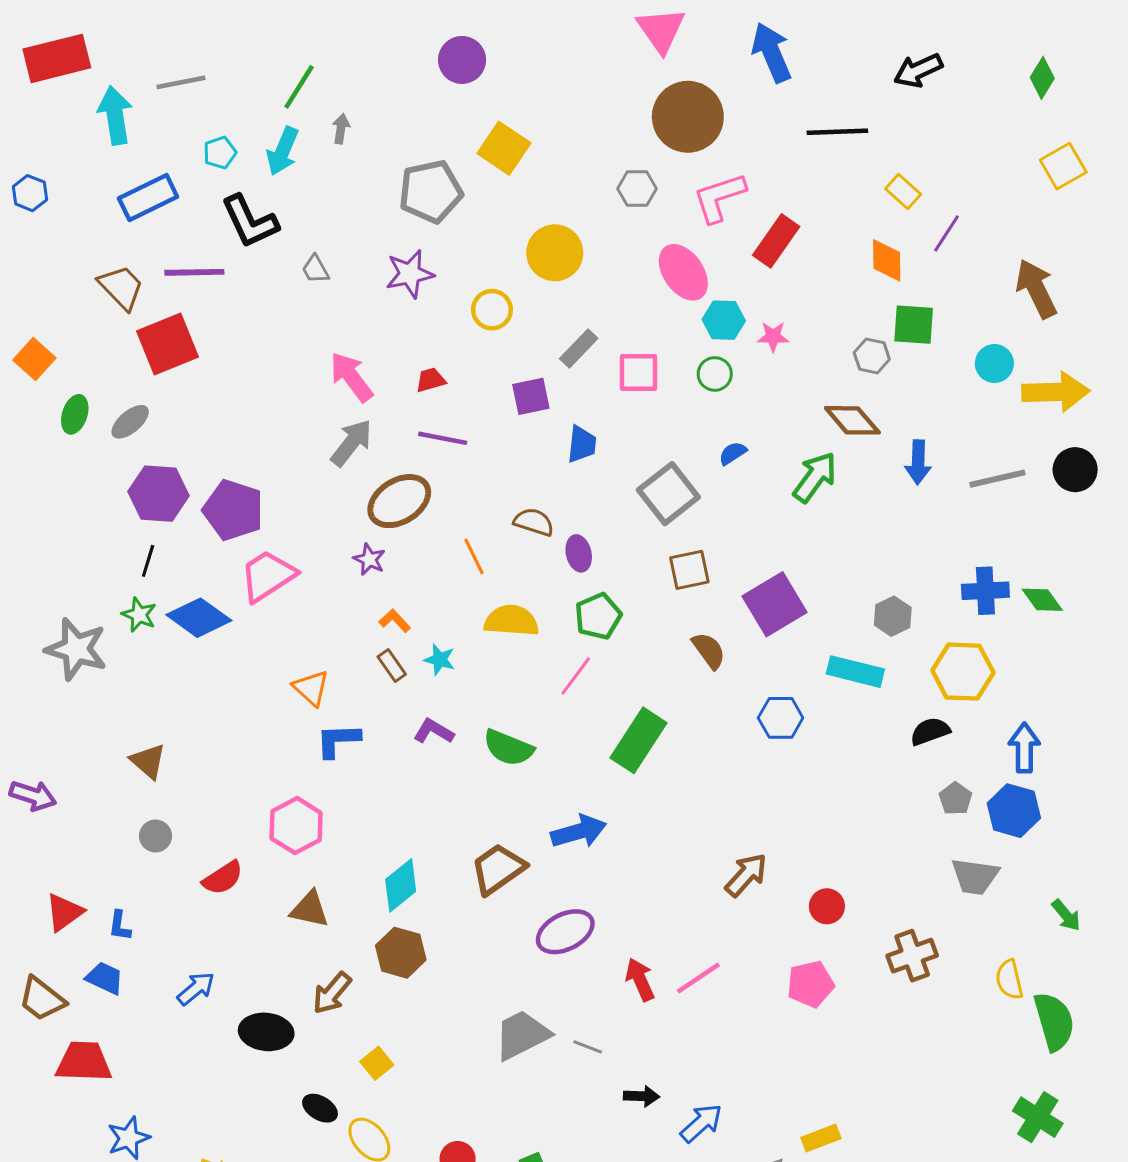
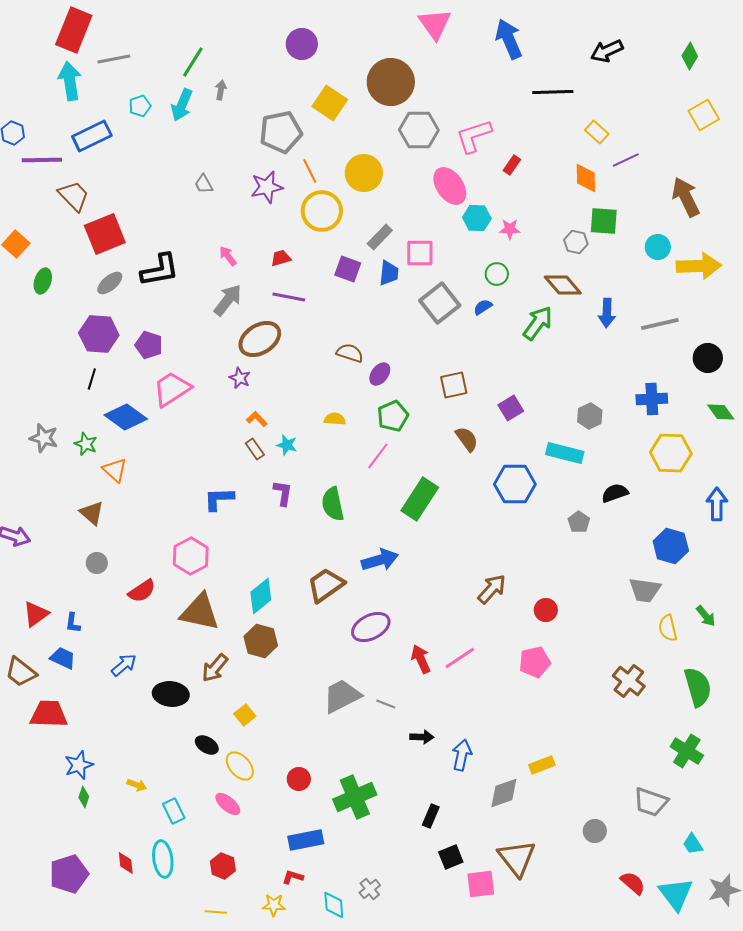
red rectangle: (57, 58) -> (74, 30), moved, turned -54
brown circle: (688, 117) -> (391, 82), moved
gray hexagon: (637, 189) -> (419, 130), size x1.5
black L-shape: (250, 221) -> (160, 270), moved, turned -75
purple line: (947, 233) -> (626, 160), turned 32
red rectangle: (776, 241) -> (512, 165), size x0.6
purple line: (194, 272) -> (42, 160), moved
yellow circle: (492, 310) -> (322, 211), size x1.5
green circle: (715, 374) -> (497, 274), moved
pink arrow: (351, 377) -> (228, 256), size x0.6
purple square: (531, 396) -> (348, 269), turned 32
gray ellipse: (130, 422) -> (110, 283), moved
blue trapezoid: (582, 444) -> (389, 273), moved
black circle: (1075, 470) -> (708, 358), moved
gray square: (668, 494) -> (440, 303), moved
purple pentagon: (233, 510) -> (149, 345), size x0.7
purple ellipse: (579, 553) -> (380, 374), turned 50
orange line: (474, 556) -> (310, 171), moved
green diamond: (1042, 600) -> (721, 412), moved
purple square: (775, 604) -> (511, 408), size x0.6
green star: (139, 615) -> (86, 444), moved
yellow semicircle: (511, 621) -> (335, 419), size x0.6
gray star: (76, 649) -> (44, 438), size x0.7
yellow hexagon: (963, 672) -> (671, 453), moved
orange triangle: (311, 688) -> (115, 470), moved
blue hexagon: (781, 718) -> (515, 484), size x1.4
purple L-shape: (434, 731) -> (283, 493), turned 68
green semicircle: (508, 748) -> (333, 504), turned 56
blue arrow: (1024, 748) -> (717, 504), moved
gray pentagon: (955, 799) -> (579, 522), moved
brown triangle: (310, 909) -> (200, 612), size x1.5
brown cross: (912, 956) -> (629, 681), moved, turned -32
yellow semicircle: (1009, 980) -> (668, 628), moved
blue arrow: (701, 1123) -> (462, 755), turned -36

